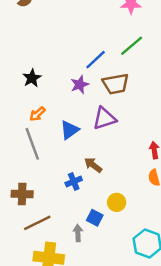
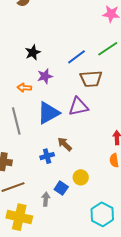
black star: (32, 78) -> (33, 52), moved
purple star: (80, 85) -> (45, 76), moved
orange arrow: (37, 114) -> (24, 88), moved, turned 40
blue triangle: (70, 130) -> (48, 113), size x1.4

